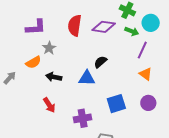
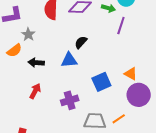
orange triangle: (146, 74) -> (131, 74), moved
purple circle: (148, 103) -> (139, 95), moved, size x1.5
red arrow: (49, 105) -> (35, 91), turned -112

